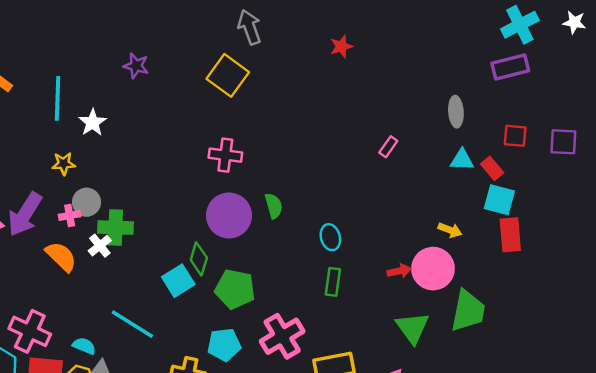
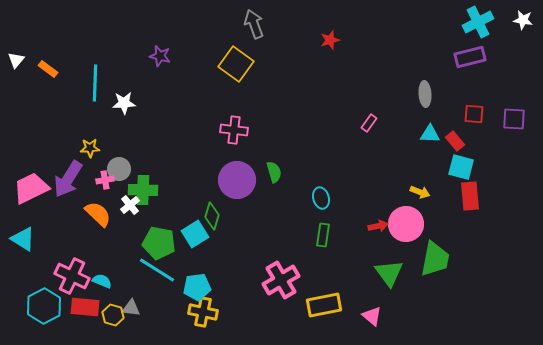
white star: (93, 123) -> (124, 103), turned 30
yellow star: (64, 164) -> (90, 148), moved
green pentagon: (235, 289) -> (159, 243), moved
cyan pentagon: (224, 345) -> (197, 287), moved
cyan semicircle: (84, 346) -> (102, 281), moved

